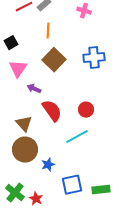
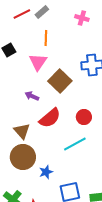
brown square: (54, 60) -> (60, 81), moved
pink triangle: (18, 69) -> (38, 62), moved
red semicircle: (52, 111) -> (50, 118), turned 85

